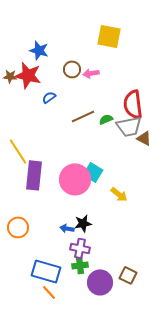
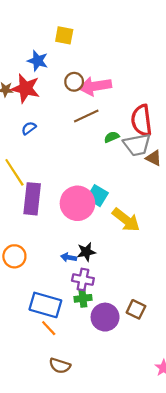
yellow square: (109, 36) -> (64, 35), moved, size x0.7
pink arrow: (91, 73) -> (95, 86), size x1.8
blue semicircle: (49, 97) -> (29, 128), moved
brown line: (83, 116) -> (86, 116), moved
yellow arrow: (119, 194) -> (126, 220), size x1.5

